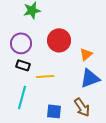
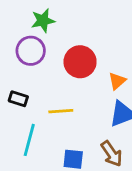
purple circle: (21, 43) -> (31, 51), moved
black rectangle: (23, 65) -> (18, 99), moved

